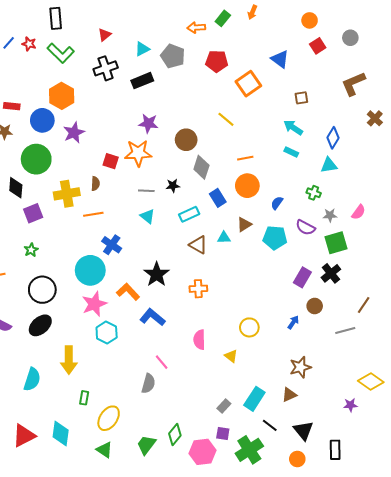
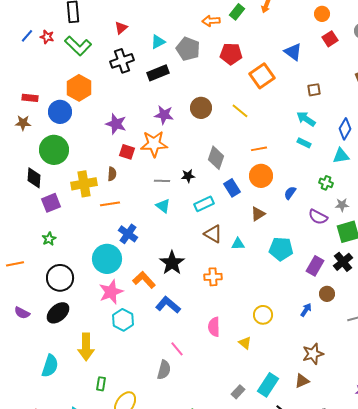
purple star: (74, 133) -> (116, 124), moved, turned -30
brown circle: (186, 140) -> (201, 108), moved
cyan triangle: (224, 238) -> (238, 244), moved
cyan pentagon: (275, 238) -> (281, 249), moved

